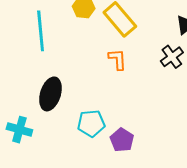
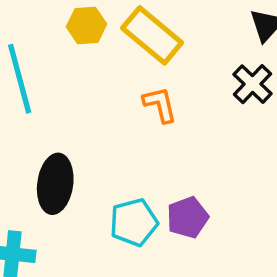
purple pentagon: (122, 140) -> (188, 217), moved, turned 30

